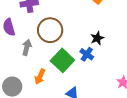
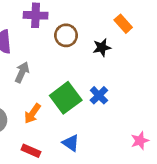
brown circle: (50, 30) -> (66, 35), moved, size x0.7
black star: (97, 38) -> (102, 48), moved

